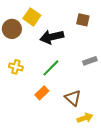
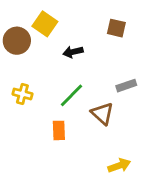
black arrow: (52, 37) -> (73, 52), size x0.6
orange rectangle: (42, 93) -> (59, 130), turned -48
brown triangle: (73, 98) -> (102, 114), moved

